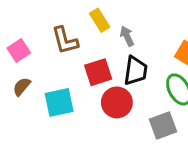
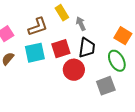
brown L-shape: (65, 40) -> (38, 27), turned -95
cyan square: (59, 102) -> (35, 53), moved

